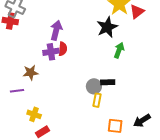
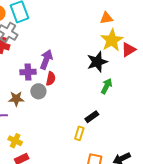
purple cross: (51, 52) -> (28, 72), moved
black rectangle: (108, 82) -> (92, 117), turned -40
gray circle: (94, 86) -> (38, 91), moved

